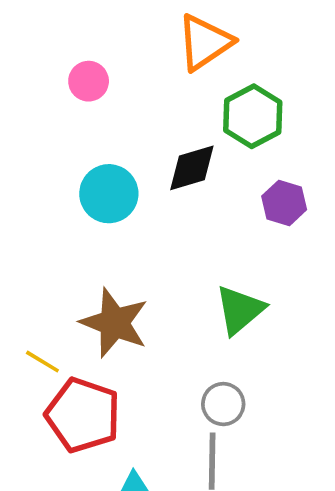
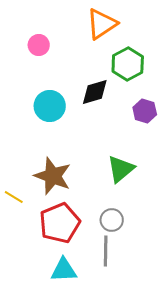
red pentagon: (83, 415) -> (60, 223), moved, turned 30

